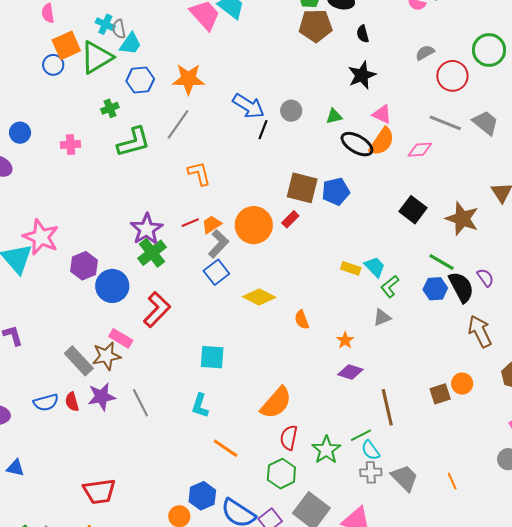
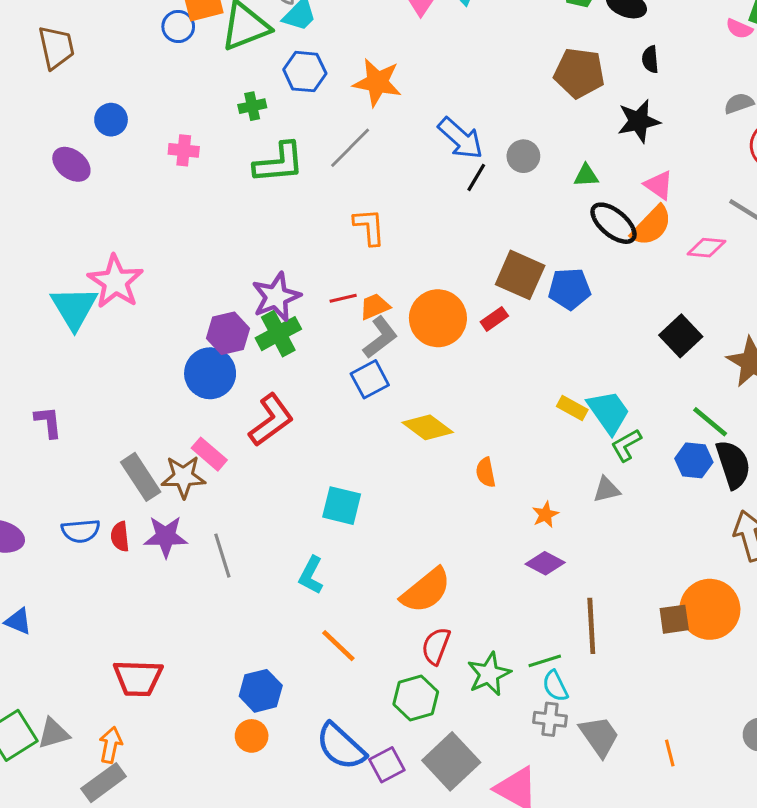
brown pentagon: (316, 26) -> (579, 73), moved
purple hexagon: (84, 266) -> (228, 333), moved
cyan trapezoid: (375, 267) -> (609, 412), size x1.4
orange circle: (462, 384) -> (710, 609), size x1.8
blue hexagon: (202, 496) -> (261, 691), moved

